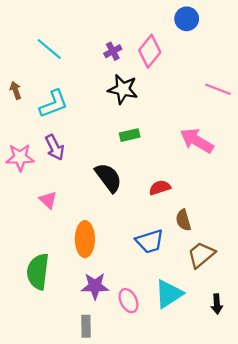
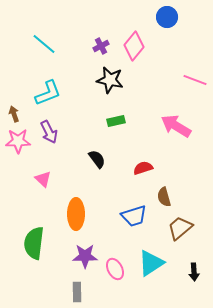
brown arrow: (16, 90) -> (14, 114), moved
black semicircle: (108, 178) -> (97, 159), size x0.7

